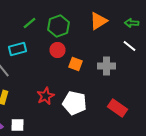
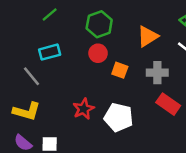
orange triangle: (98, 21) -> (148, 36), moved
green line: (30, 23) -> (50, 15), moved
red rectangle: (118, 108) -> (168, 104), moved

